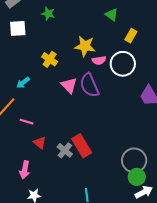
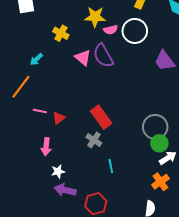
pink line: (27, 122) -> (40, 111), moved
red triangle: (40, 143) -> (59, 118), turned 48
gray cross: (65, 150) -> (94, 140), moved

